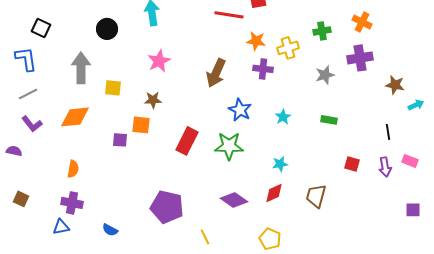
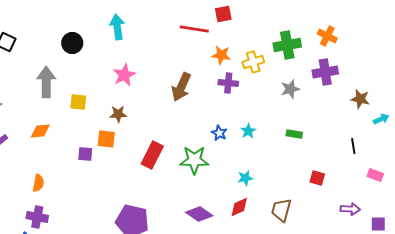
green cross: (322, 31) -> (287, 45), size x1.5
blue star: (240, 110) -> (219, 133), moved, size x0.7
orange diamond: (75, 117) -> (40, 131), size x0.7
purple arrow: (385, 167) -> (350, 209), moved, turned -78

